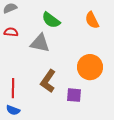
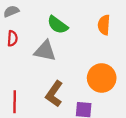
orange semicircle: (92, 20) -> (104, 25), turned 30
red semicircle: (11, 32) -> (12, 38), turned 88

